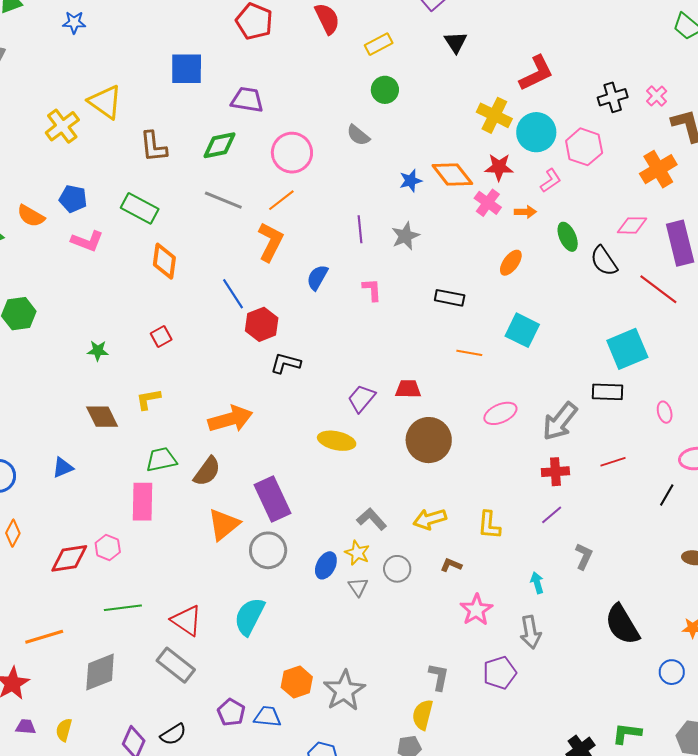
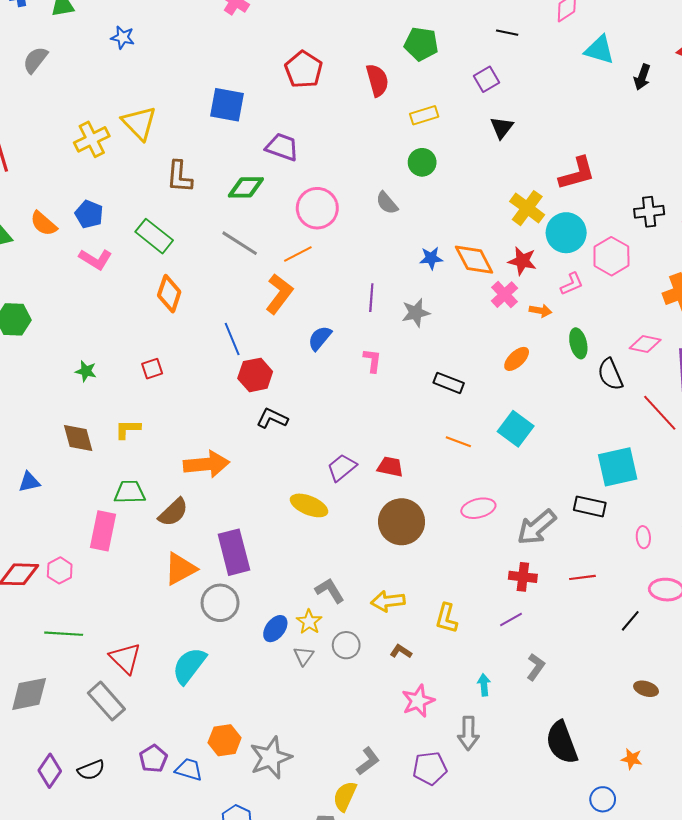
gray L-shape: (439, 677) -> (368, 761), turned 32

